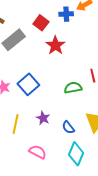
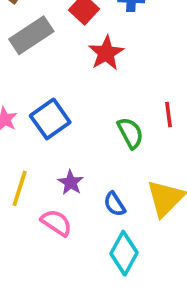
green semicircle: (73, 88) -> (130, 133), turned 66
pink semicircle: (38, 152) -> (56, 223), moved

